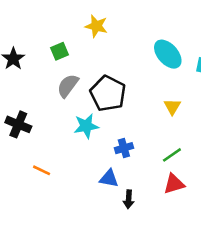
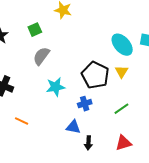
cyan ellipse: (168, 54) -> (122, 45), moved
black pentagon: (108, 93) -> (95, 75), moved
red triangle: (174, 184) -> (123, 143), moved

